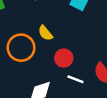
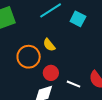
red circle: (64, 58) -> (51, 73), moved

